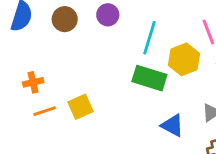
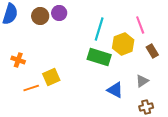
purple circle: (108, 15) -> (59, 13), moved
orange cross: (33, 82) -> (18, 60), turned 32
orange line: (45, 111) -> (31, 88), moved

